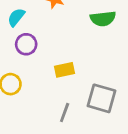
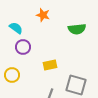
cyan semicircle: (16, 17) -> (16, 28), turned 88

